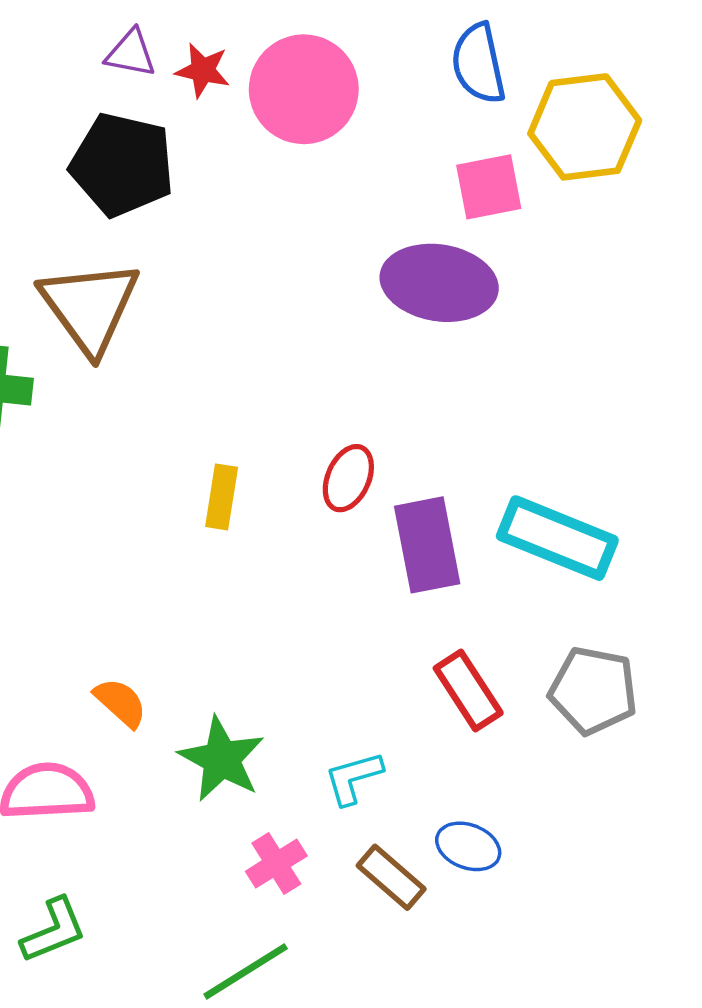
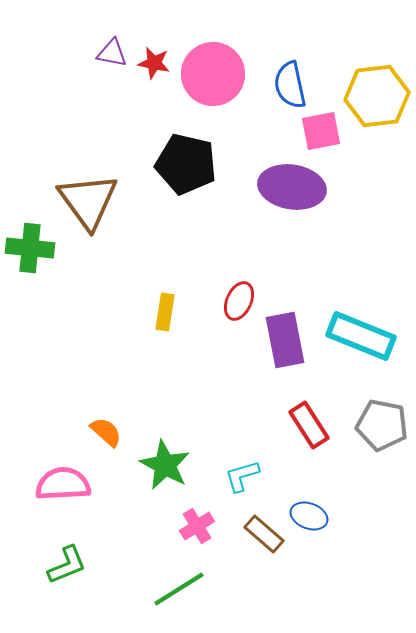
blue semicircle: (478, 64) -> (290, 85), moved
black pentagon: (122, 165) -> (186, 164), moved

